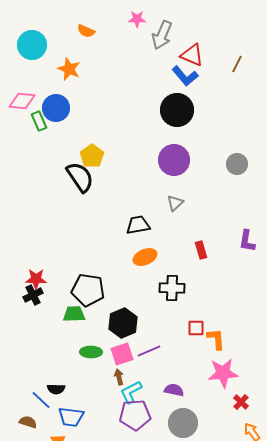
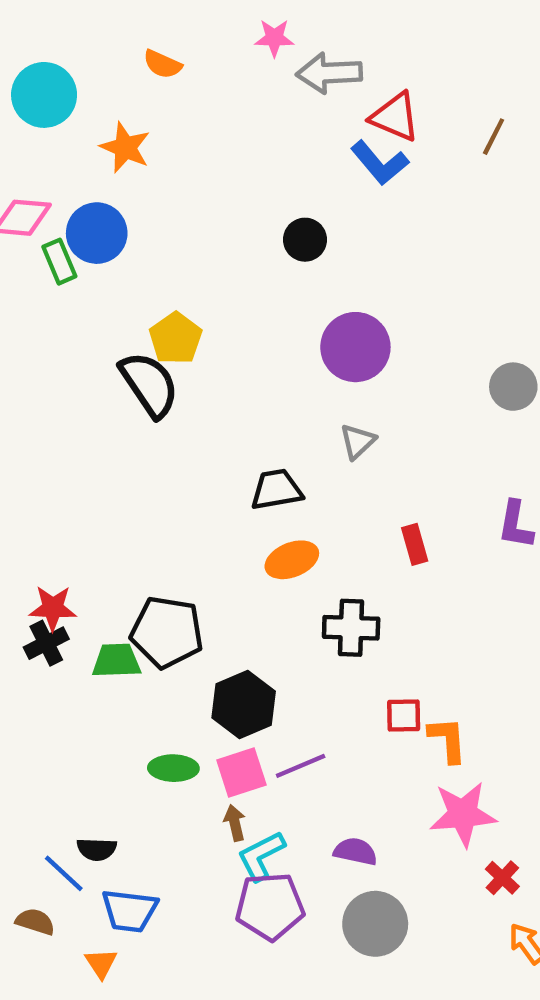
gray arrow: (162, 35) -> (329, 73), turned 64
black circle: (177, 110) -> (305, 240), moved, size x0.6
gray circle: (237, 164) -> (513, 387), moved
green trapezoid: (74, 314) -> (116, 661), moved

